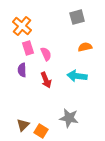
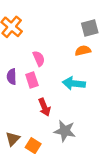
gray square: (77, 17) -> (90, 28), moved
pink rectangle: (28, 48) -> (32, 80), moved
red arrow: (46, 80) -> (44, 107), moved

